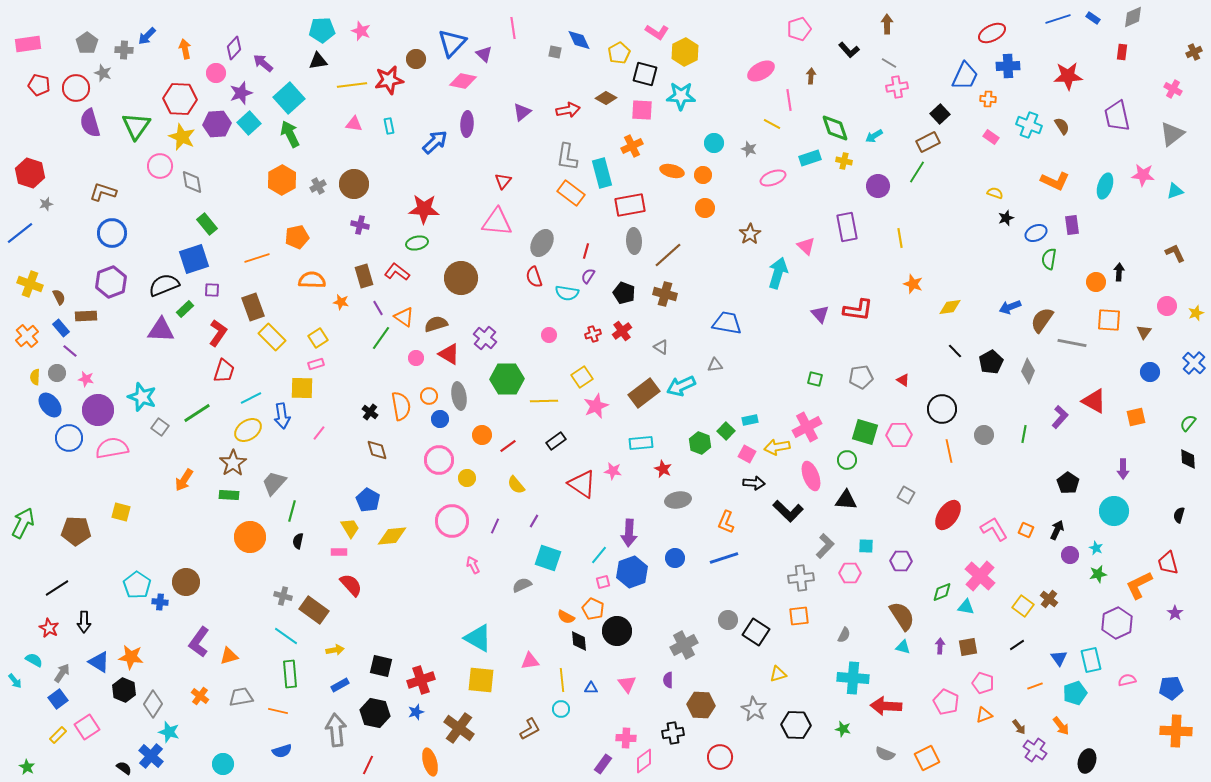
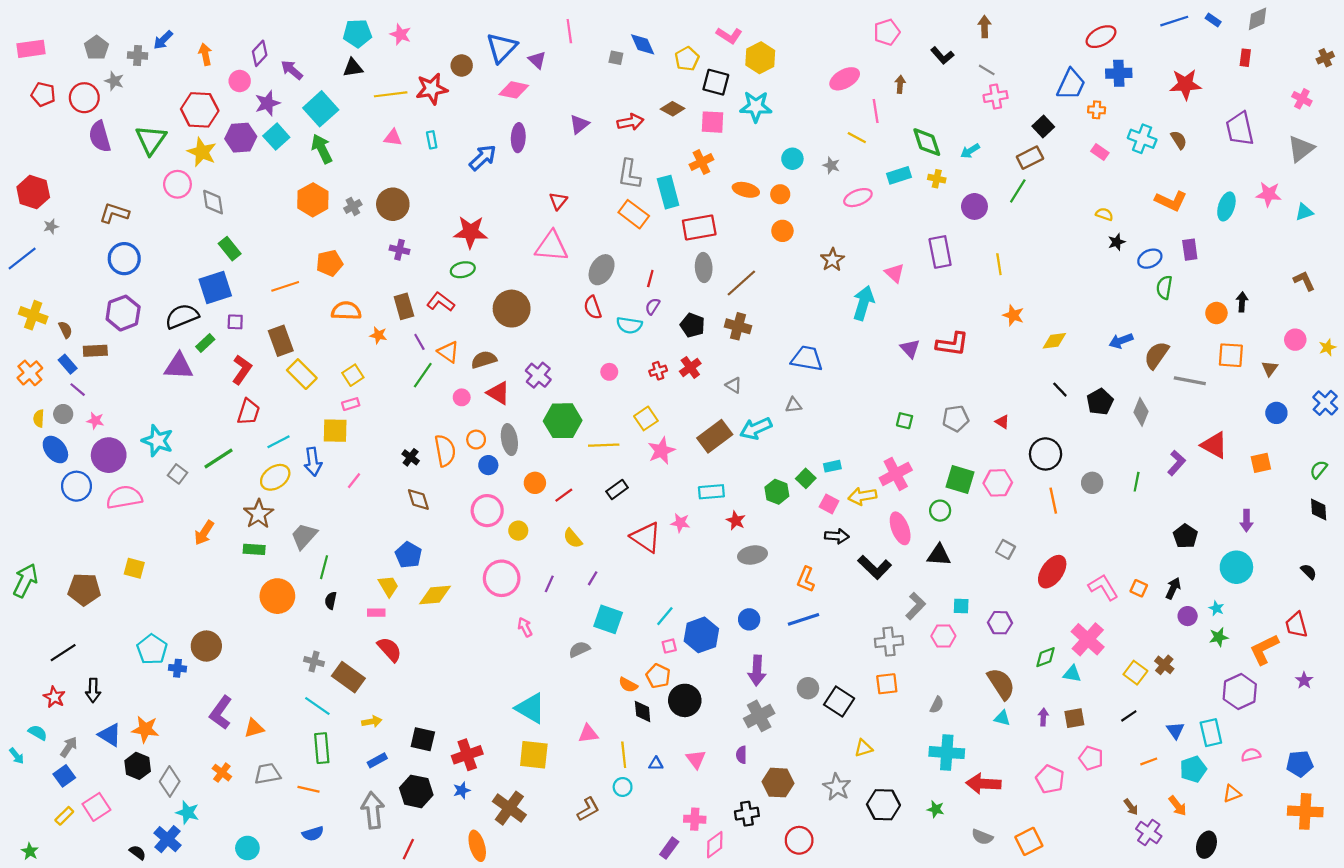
black semicircle: (1179, 515) -> (1309, 572), turned 119
purple arrow: (629, 533) -> (757, 670), moved
orange triangle: (984, 715) -> (1232, 794), moved

